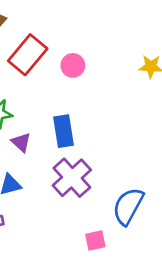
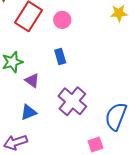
blue rectangle: (64, 131) -> (60, 56), moved, size x0.7

